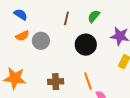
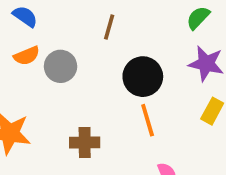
green semicircle: (94, 16) -> (198, 18), moved
orange line: (88, 81) -> (148, 120), moved

